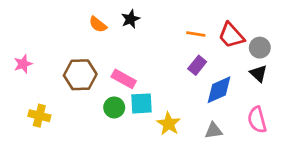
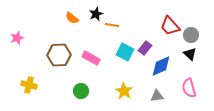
orange line: (196, 34) -> (112, 25), moved
pink star: (23, 64) -> (17, 38), moved
cyan square: (141, 103) -> (125, 52), moved, turned 30
green circle: (114, 107) -> (81, 91), moved

